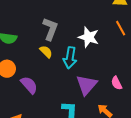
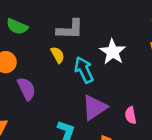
gray L-shape: (50, 29) -> (70, 29), turned 55
cyan arrow: (70, 58) -> (84, 70), turned 130

